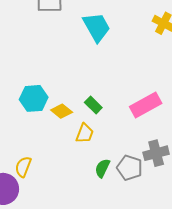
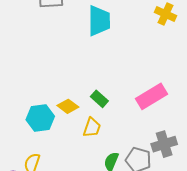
cyan trapezoid: (97, 27) -> (99, 21), turned 32
cyan hexagon: (34, 98) -> (40, 118), moved

